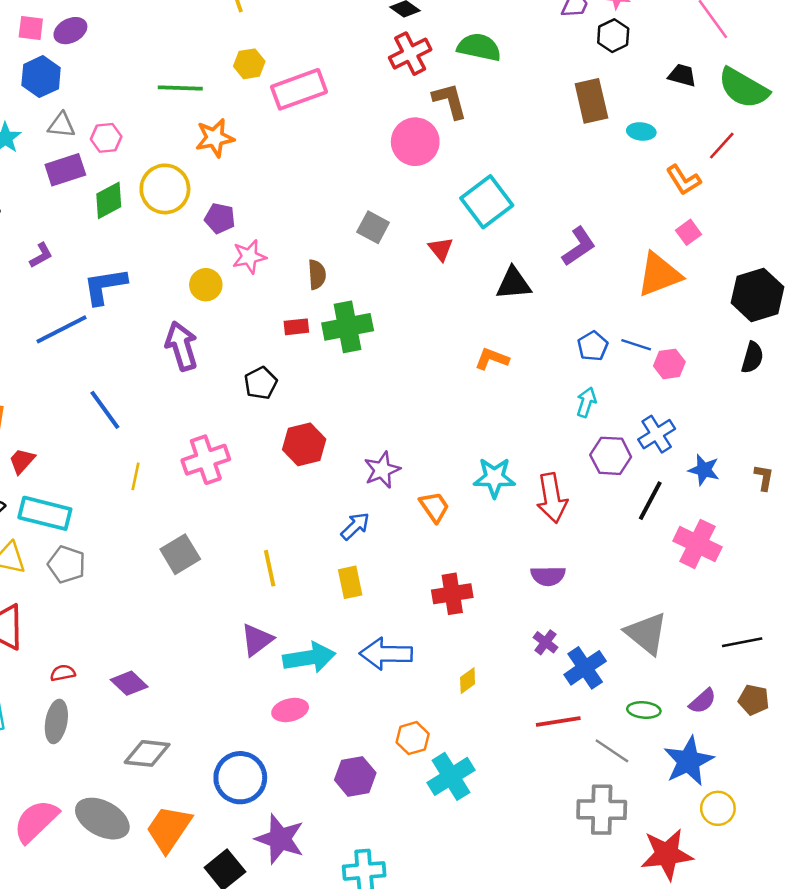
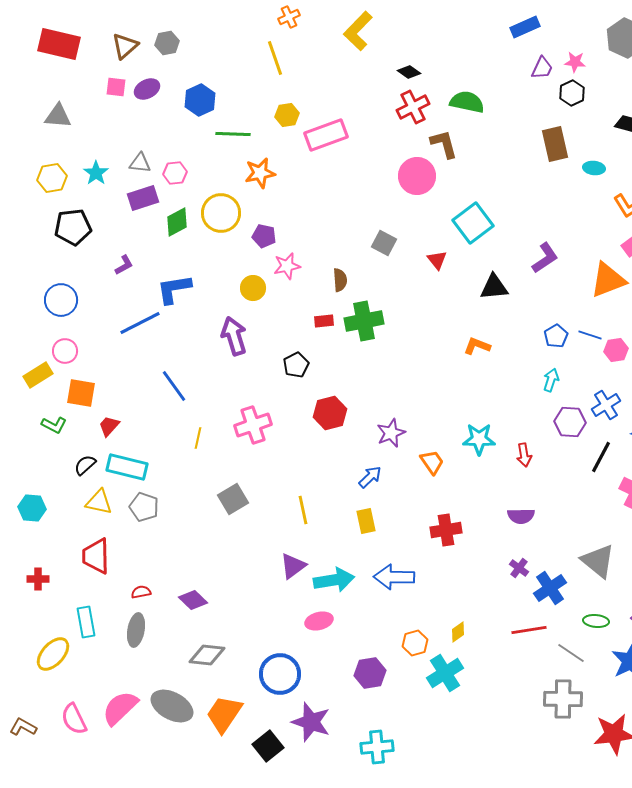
blue hexagon: (41, 77) -> (200, 100), moved
red arrow: (552, 498) -> (524, 455), size x0.6
yellow diamond: (468, 681) -> (458, 632), moved

